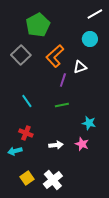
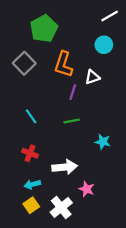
orange L-shape: (55, 56) -> (63, 64), turned -30
pink star: (82, 144) -> (87, 189), moved
white arrow: (56, 145) -> (65, 167), size x1.5
cyan arrow: (15, 151) -> (32, 184), moved

